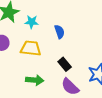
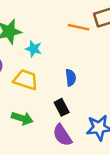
blue semicircle: (59, 32) -> (71, 78), moved

